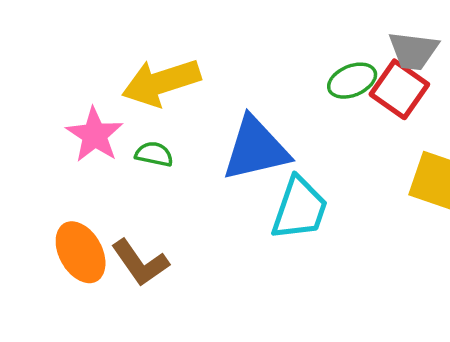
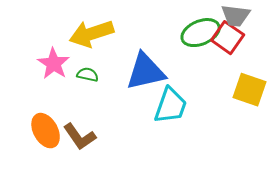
green ellipse: (352, 81) -> (201, 33), size x1.4

